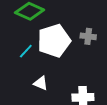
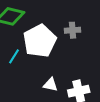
white triangle: (41, 83) -> (51, 85), moved

